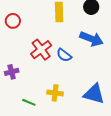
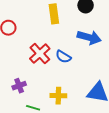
purple cross: (12, 72) -> (19, 86), moved

